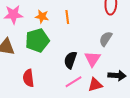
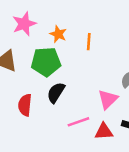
pink star: (13, 15) -> (24, 24), turned -30
black semicircle: (70, 60) -> (56, 93), moved

